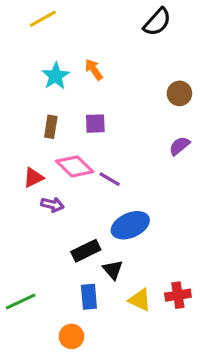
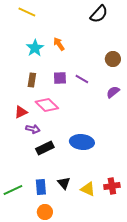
yellow line: (43, 19) -> (27, 12), turned 54
purple line: (110, 179) -> (82, 79), moved
blue ellipse: (130, 225) -> (82, 142), turned 30
black rectangle: (86, 251) -> (45, 148), moved
black triangle: (113, 270) -> (64, 183), moved
blue rectangle: (89, 297) -> (41, 187), moved

